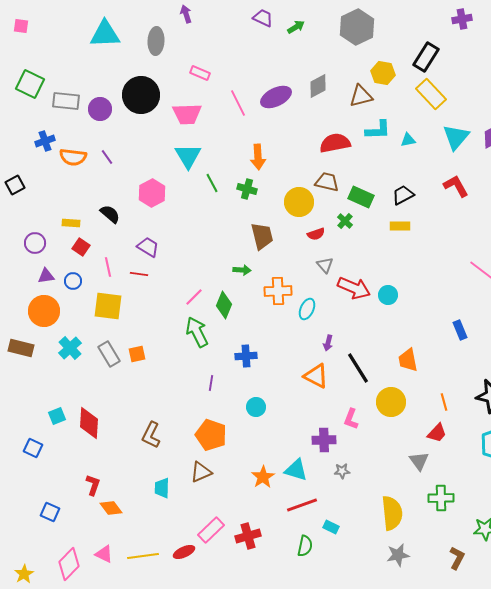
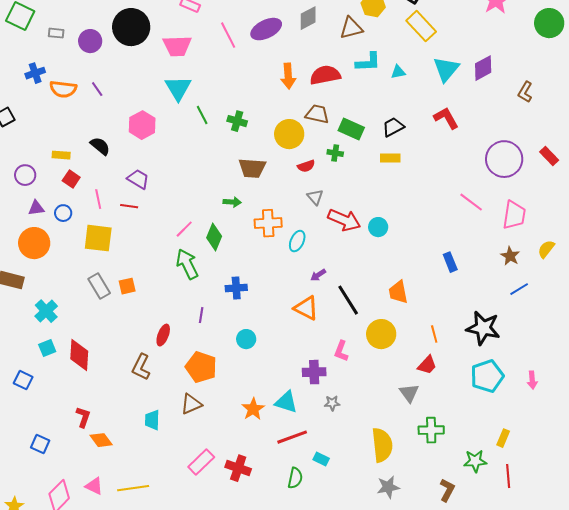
gray rectangle: (66, 101) -> (56, 33), size x0.6
orange arrow: (258, 157) -> (288, 76), moved
green cross: (345, 221) -> (335, 153), turned -35
brown trapezoid: (262, 236) -> (252, 168), turned 108
purple arrow: (328, 343) -> (318, 275), turned 42
cyan cross: (70, 348) -> (46, 311), moved
red cross: (248, 536) -> (238, 468), turned 35
red ellipse: (184, 552) -> (163, 335), moved, turned -45

